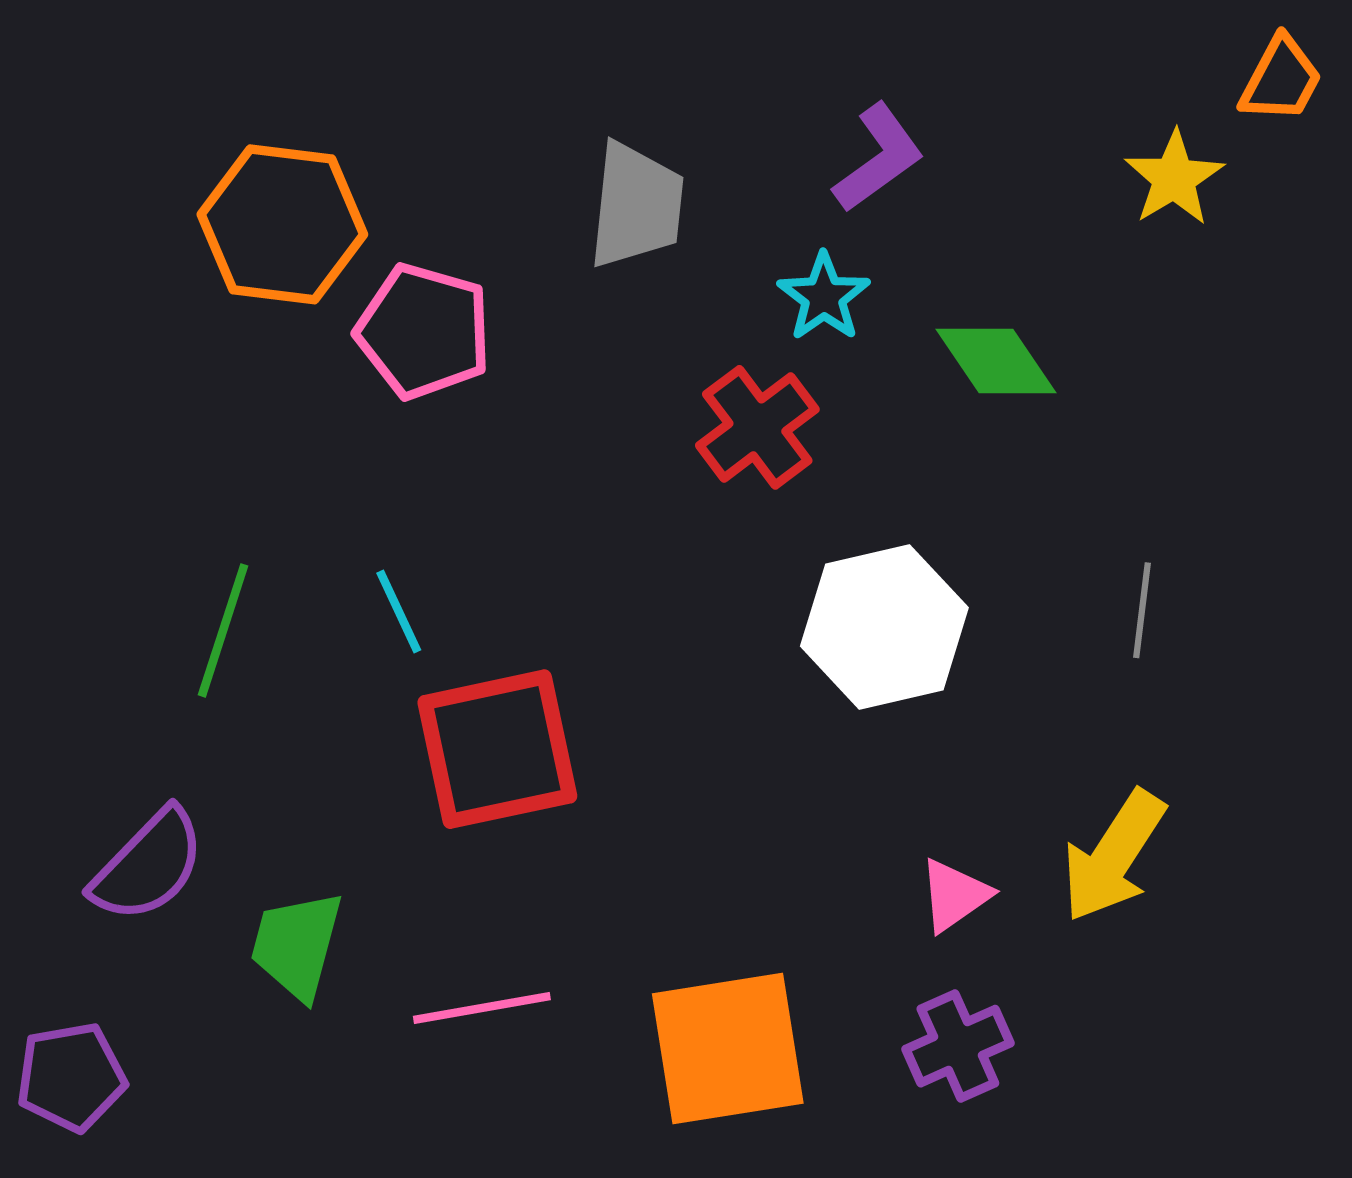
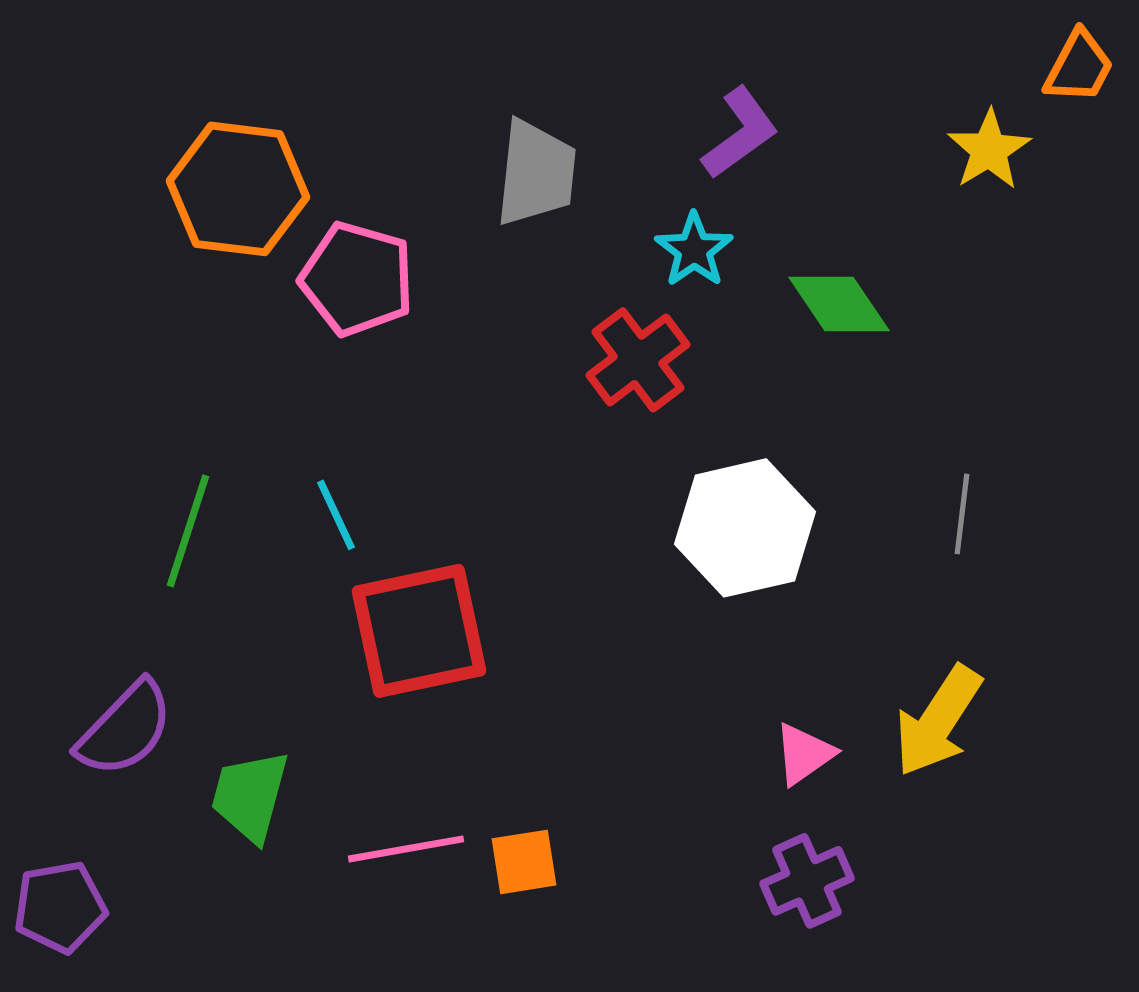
orange square: (728, 1048) -> (524, 862), moved, size x0.5

